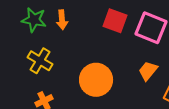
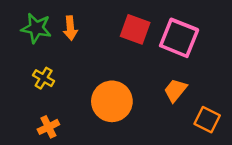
yellow cross: (40, 61) -> (44, 78), size x0.7

